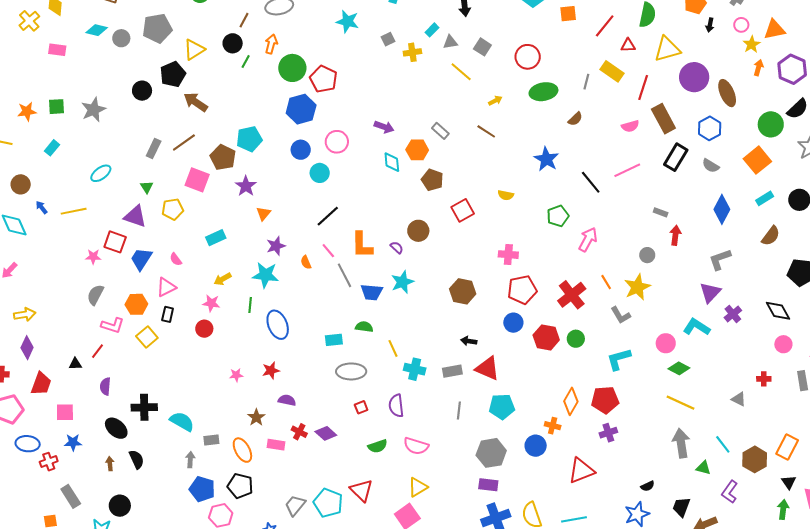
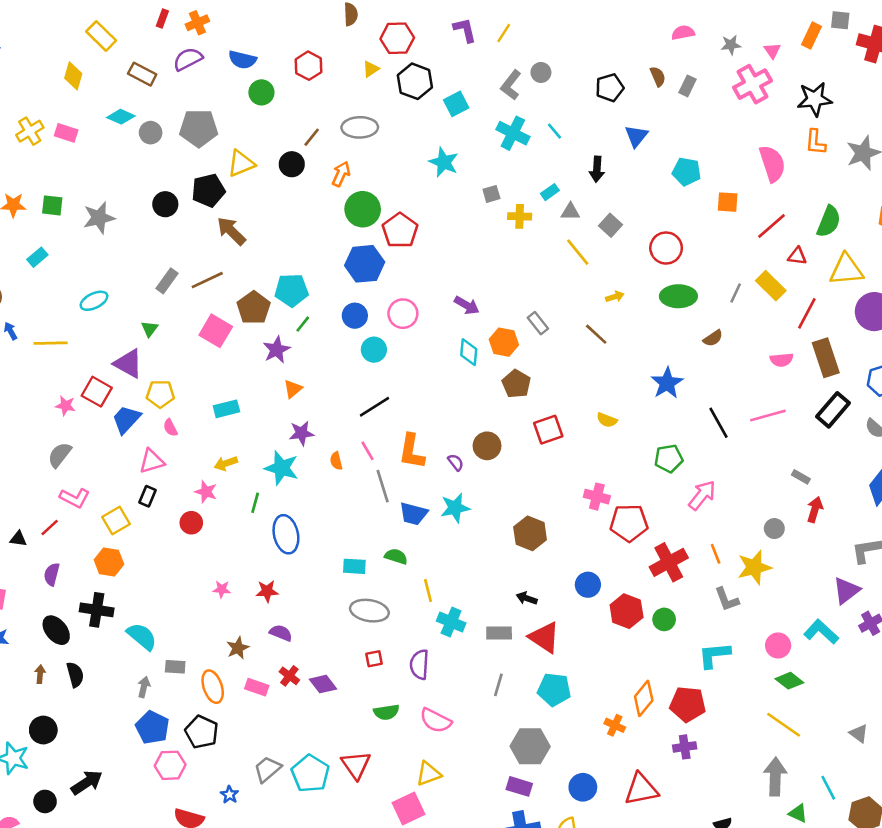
yellow cross: (29, 21) -> (30, 131), moved
green line: (246, 61) -> (303, 324), moved
yellow pentagon: (173, 209) -> (160, 394), moved
red pentagon: (522, 290) -> (629, 523), moved
orange hexagon: (136, 304) -> (109, 562), moved
blue circle: (536, 446) -> (583, 787), moved

